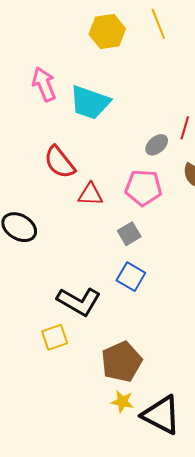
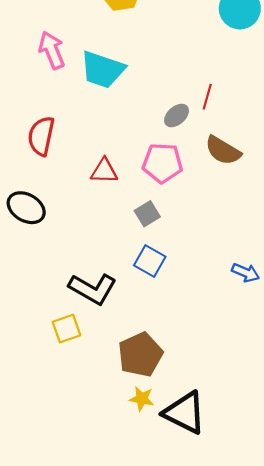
red semicircle: (60, 162) -> (41, 136), moved, turned 51

